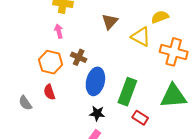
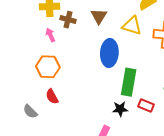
brown cross: (79, 57) -> (68, 20), moved
blue ellipse: (95, 81) -> (109, 53), moved
black star: (97, 113) -> (120, 109), moved

